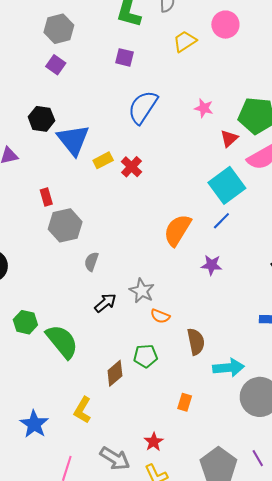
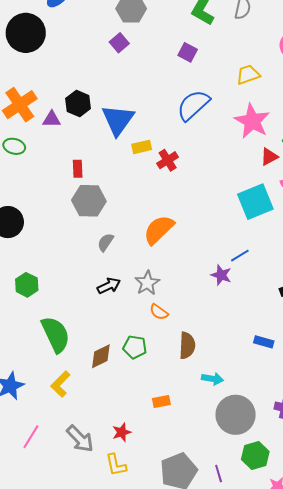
yellow trapezoid: (185, 41) -> (248, 75), moved
pink star: (204, 108) -> (252, 121), size x1.8
black hexagon: (41, 119) -> (78, 103), moved
blue line: (221, 221) -> (240, 256), moved
orange semicircle: (177, 230) -> (159, 230), moved
green semicircle: (62, 341) -> (56, 334), moved
cyan arrow: (229, 368) -> (212, 379), size x0.7
orange rectangle: (185, 402) -> (161, 402), turned 48

